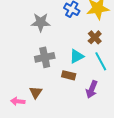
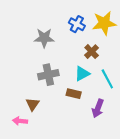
brown cross: (95, 37) -> (92, 52), moved
brown triangle: (36, 92) -> (33, 104), moved

